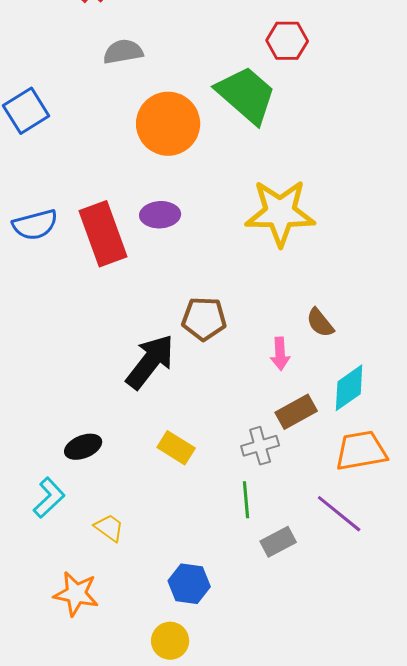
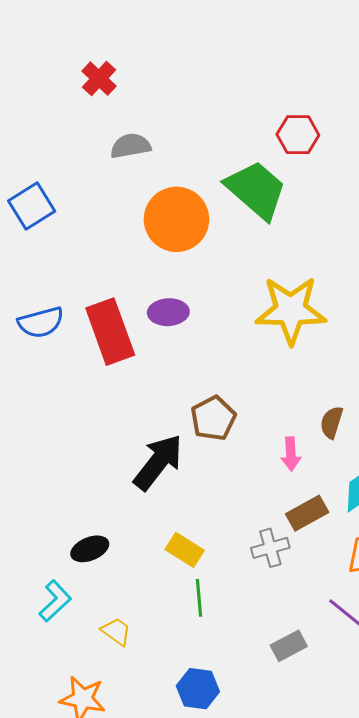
brown pentagon: (204, 319) -> (213, 418), turned -30
brown semicircle: (320, 323) -> (332, 422), turned 56
green line: (246, 500) -> (199, 598), moved

